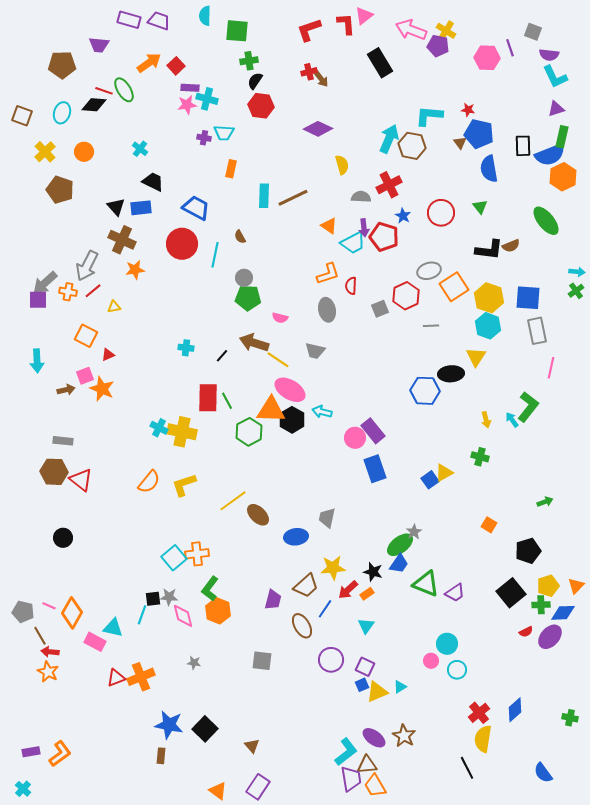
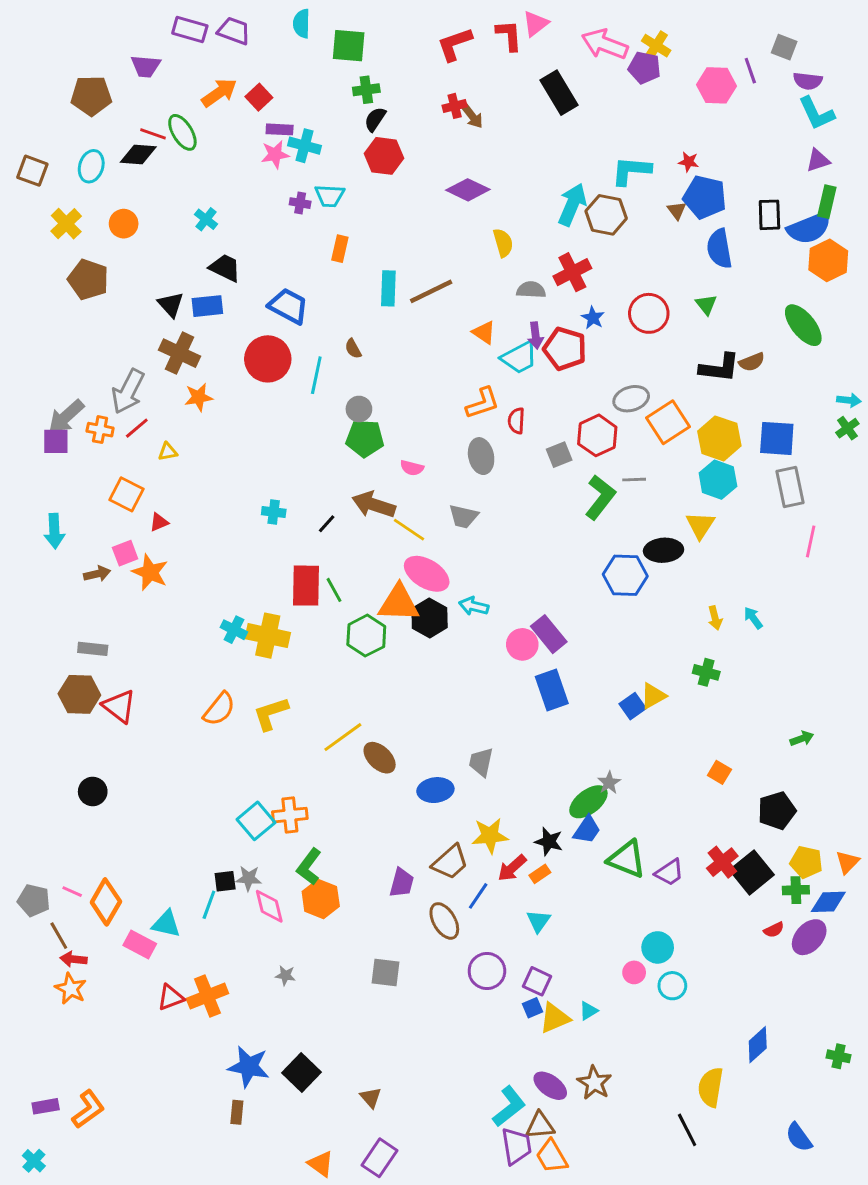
green L-shape: (528, 407) -> (600, 497), moved
yellow pentagon: (548, 586) -> (806, 862), turned 30
red cross: (479, 713) -> (722, 862), moved

